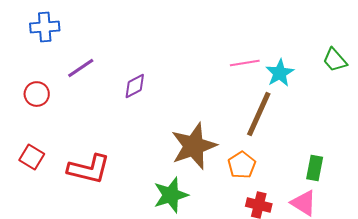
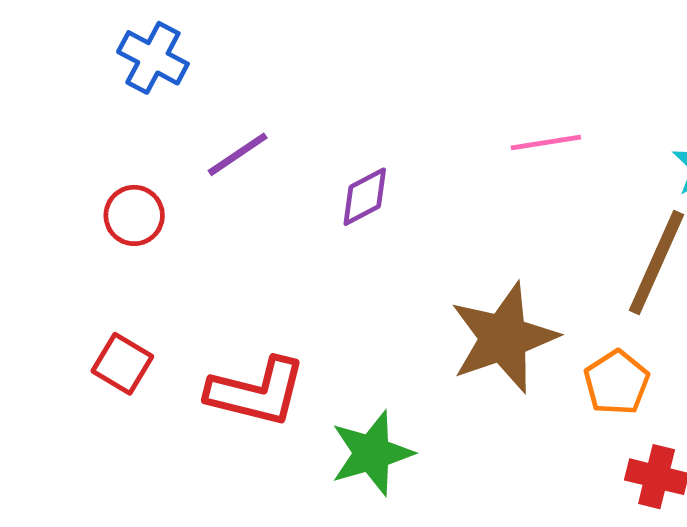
blue cross: (45, 27) -> (153, 58), turned 32
pink line: (245, 63) -> (546, 143), moved
green star: (171, 195) -> (372, 453), moved

